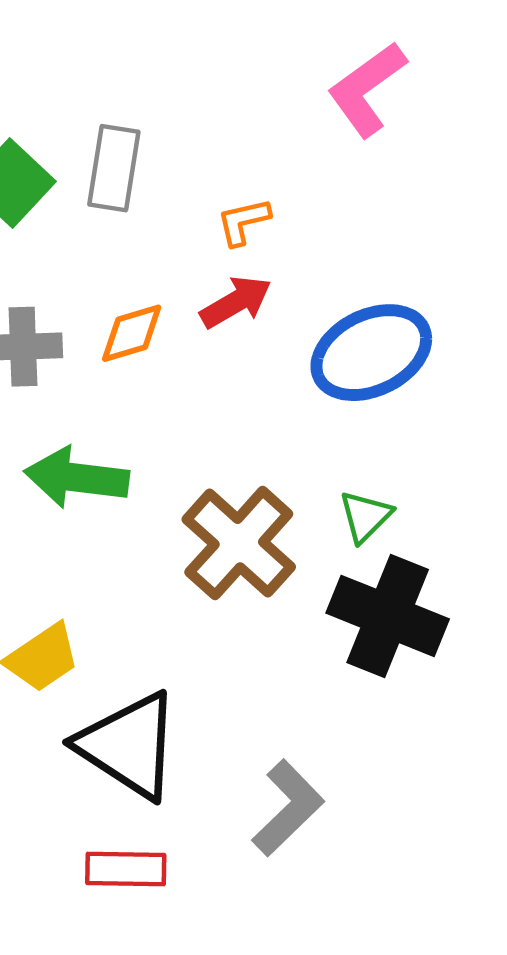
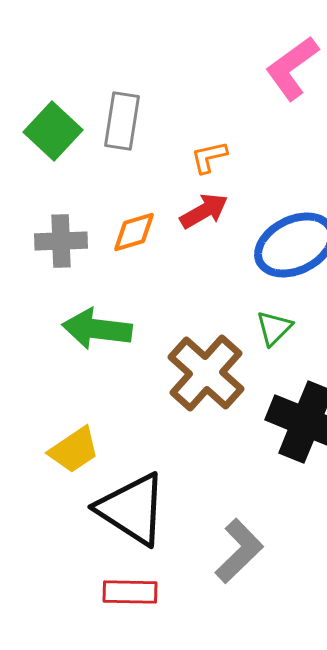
green triangle: (365, 516) -> (274, 328), moved

